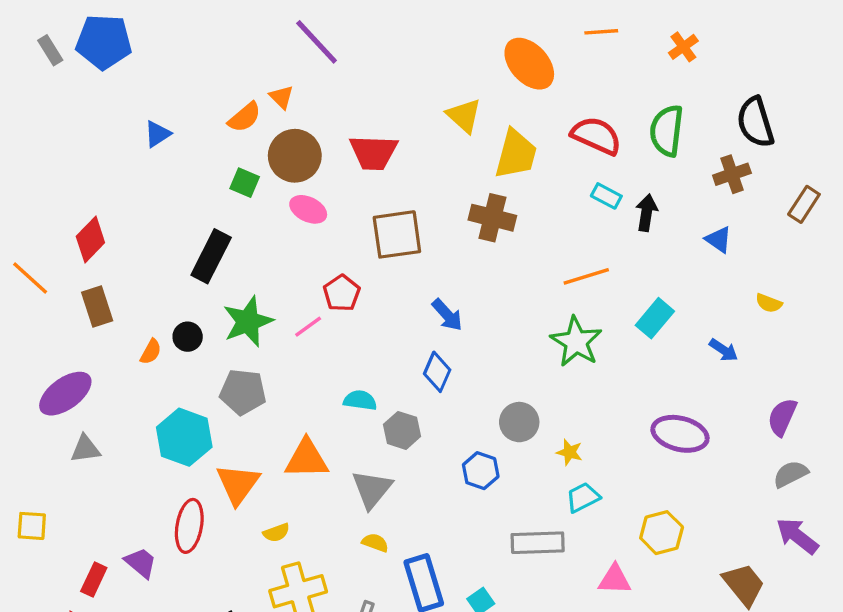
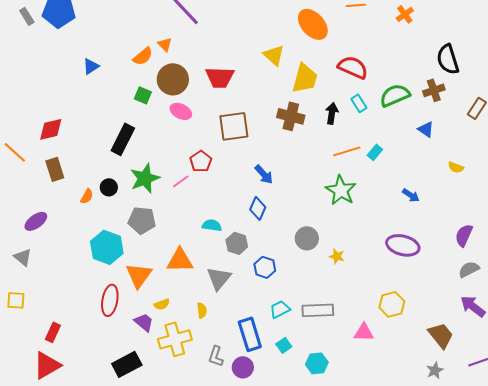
green semicircle: (667, 131) -> (395, 95), moved, turned 60
cyan rectangle: (606, 196) -> (359, 103), turned 30
black arrow: (647, 213) -> (332, 113), moved
red diamond: (90, 240) -> (51, 129), turned 32
cyan rectangle: (655, 318) -> (375, 152), moved, size x0.7
blue arrow: (724, 350) -> (411, 195), moved
purple ellipse: (65, 394) -> (36, 221), size x0.7
gray triangle: (85, 449) -> (23, 257), moved, turned 48
blue hexagon: (481, 471) -> (265, 267), moved
cyan trapezoid: (583, 497) -> (280, 309), moved
yellow semicircle: (375, 543) -> (202, 310), moved, turned 63
purple trapezoid: (141, 563) -> (144, 322), moved

